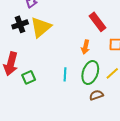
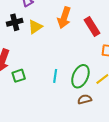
yellow triangle: (41, 27) -> (35, 27), size x0.7
orange arrow: (85, 47) -> (64, 18), moved, size x1.5

